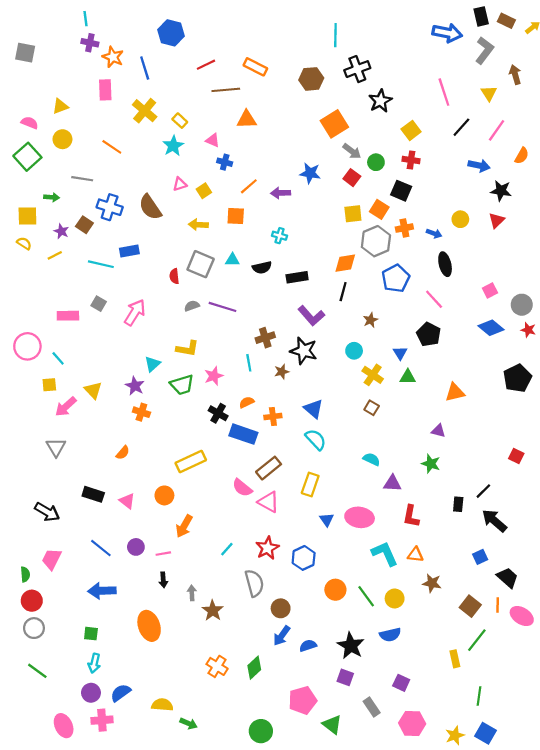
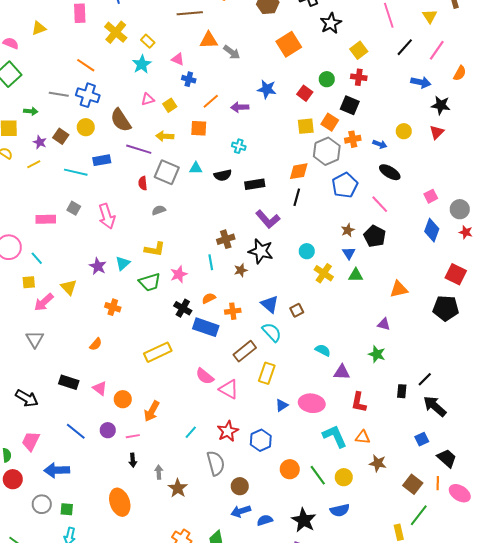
yellow circle: (62, 139) -> (86, 127), moved
gray arrow: (352, 151) -> (232, 52), moved
blue cross: (110, 207) -> (88, 95), moved
black ellipse: (445, 264) -> (390, 172), turned -45
purple line: (223, 307) -> (139, 149), moved
pink arrow: (135, 312) -> (107, 216), turned 130
brown star: (370, 320) -> (348, 230), moved
blue diamond: (491, 328) -> (432, 230), turned 70
black pentagon: (517, 378) -> (446, 308), moved, turned 30
purple star: (135, 386) -> (98, 266), moved
brown square: (372, 408) -> (297, 310), moved, turned 32
red square: (516, 456) -> (456, 274), moved, size x1.5
brown rectangle: (269, 468) -> (245, 351), moved
orange circle: (164, 495) -> (123, 399), moved
blue triangle: (327, 520) -> (282, 405), turned 32
blue arrow: (102, 591) -> (57, 470), moved
gray circle: (34, 628) -> (42, 504), moved
blue arrow: (282, 636) -> (241, 511), turned 36

